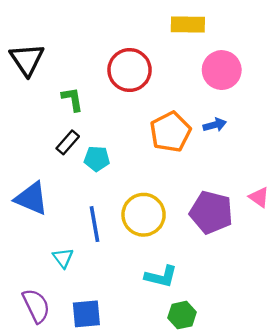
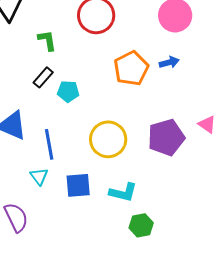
purple pentagon: (211, 212) -> (166, 137), turned -30
blue line: (95, 224) -> (49, 144), moved
blue square: (86, 314) -> (78, 185), moved

